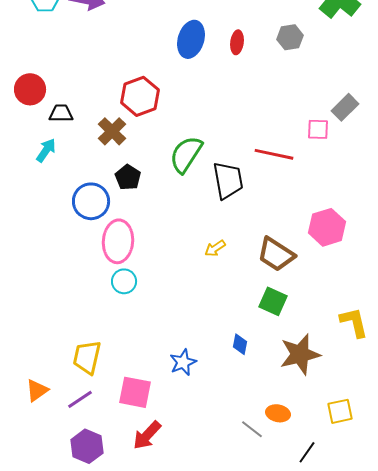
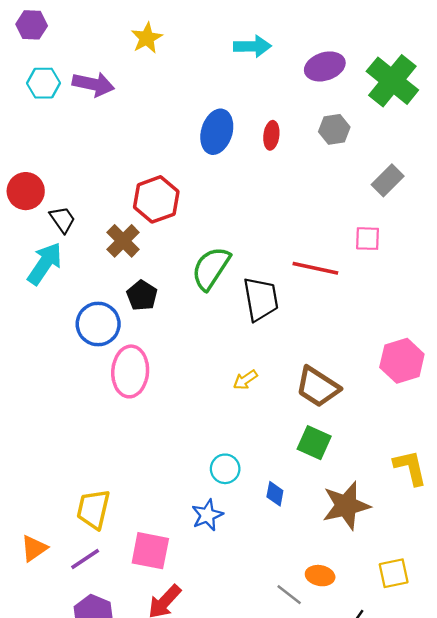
gray rectangle: (345, 107) -> (388, 180), moved
black trapezoid: (61, 113) -> (62, 220), turned 55
cyan arrow: (46, 150) -> (45, 263), size x1.5
pink hexagon: (327, 227) -> (402, 361), moved
cyan circle: (124, 281) -> (225, 469), moved

